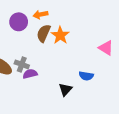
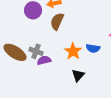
orange star: (60, 35) -> (73, 51), moved
blue semicircle: (86, 76) -> (93, 48), moved

